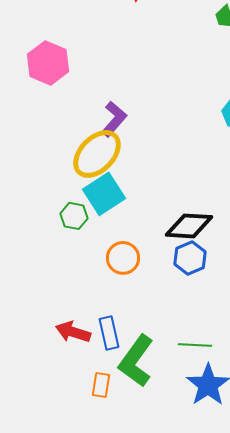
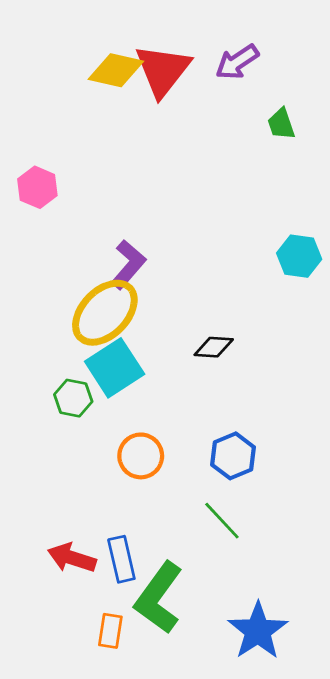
pink hexagon: (48, 63) -> (37, 187), size x0.7
black diamond: (189, 226) -> (214, 347), moved, size x0.6
green line: (195, 345) -> (222, 521), moved, turned 44

